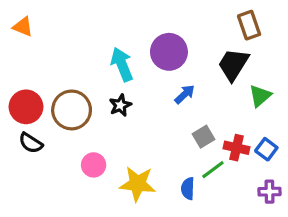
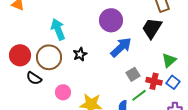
cyan arrow: (122, 64) -> (58, 29), moved
blue arrow: (185, 94) -> (121, 47), size x1.6
green triangle: (260, 96) -> (169, 60), moved
black semicircle: (31, 143) -> (34, 78), moved

